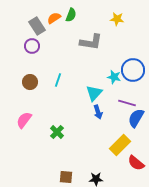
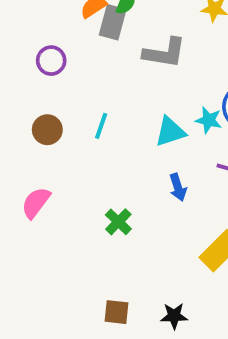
gray rectangle: (37, 26) -> (113, 22), moved, turned 48
cyan triangle: (94, 93) -> (170, 132), moved, turned 30
green cross: (57, 132) -> (118, 222), moved

